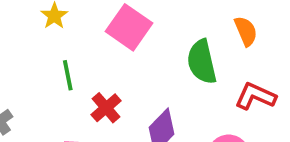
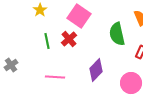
red cross: (106, 108) -> (69, 39), moved

